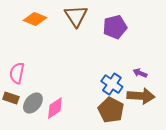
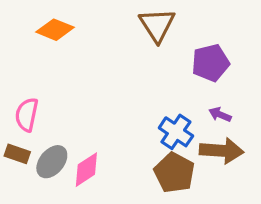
brown triangle: (76, 16) -> (157, 25), moved
purple pentagon: (115, 27) -> (211, 63), moved

